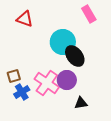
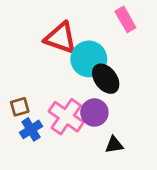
red triangle: (25, 19) -> (61, 38), moved, size x1.4

